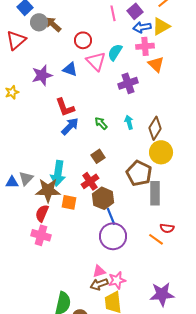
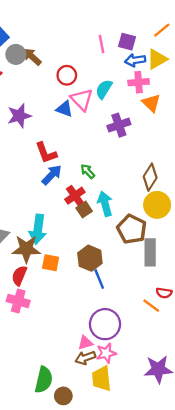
purple square: (135, 11) -> (127, 42), turned -35
blue triangle: (70, 69) -> (64, 109), moved
cyan arrow: (129, 122) -> (105, 204), moved, size x1.5
red cross: (90, 181) -> (75, 196), moved
purple circle: (113, 236) -> (105, 324), moved

